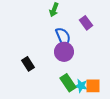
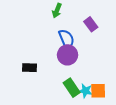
black rectangle: (28, 64) -> (29, 68), turned -56

